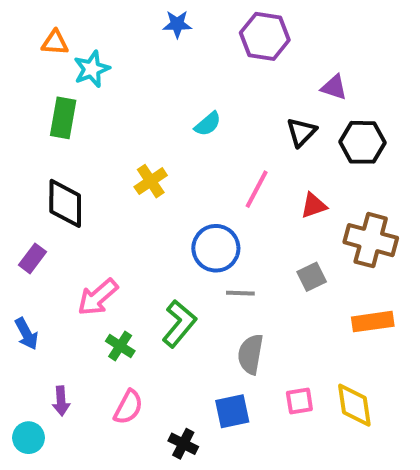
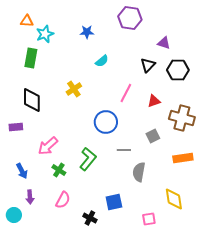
blue star: (177, 24) -> (87, 32), moved
purple rectangle: (33, 258) -> (16, 127), turned 48
gray line: (240, 293) -> (124, 150), moved
blue arrow: (26, 334) -> (22, 171), moved
gray semicircle: (251, 354) -> (139, 172), moved
pink square: (299, 401) -> (149, 219), moved

